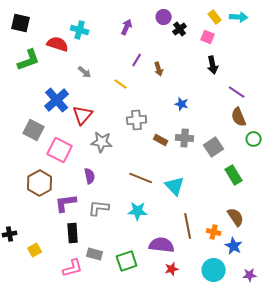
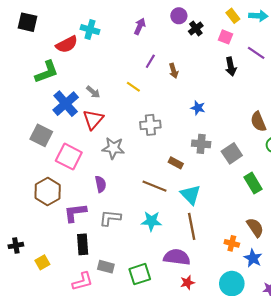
red semicircle: (58, 44) -> (67, 44), turned 135
green L-shape: (29, 60) -> (47, 72), moved
gray arrow: (85, 72) -> (93, 92), moved
purple line: (237, 92) -> (256, 53), moved
brown rectangle: (161, 140) -> (176, 163), moved
brown line: (188, 226) -> (192, 226), moved

